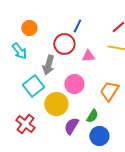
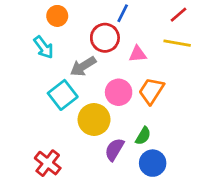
gray arrow: (48, 65) -> (83, 66), turned 42
orange trapezoid: (109, 91) -> (151, 91), moved
red cross: (25, 124) -> (48, 163), moved

